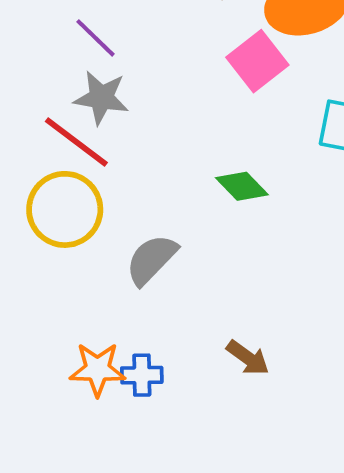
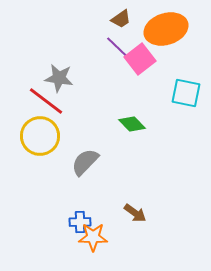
purple line: (96, 38) -> (117, 47), moved
orange star: (97, 369) -> (93, 237), moved

